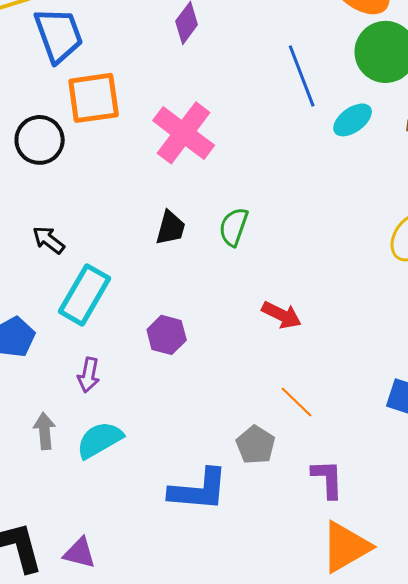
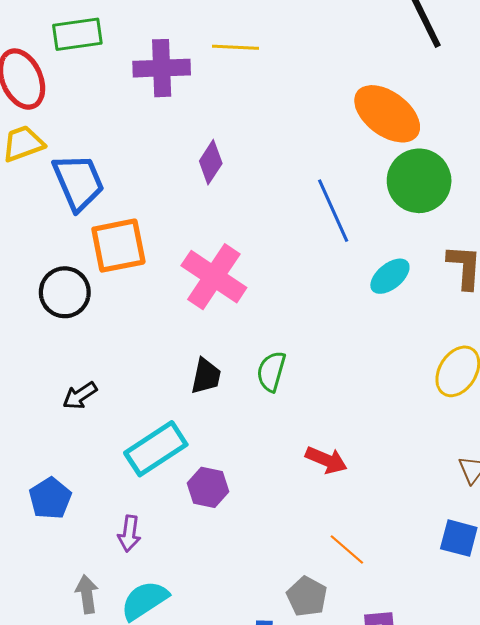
cyan ellipse: (353, 120) -> (390, 276), moved
black arrow: (49, 240) -> (80, 396), turned -68
cyan rectangle: (85, 295) -> (156, 449), moved, turned 30

